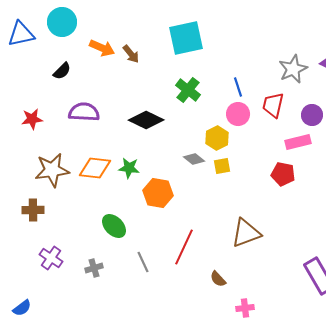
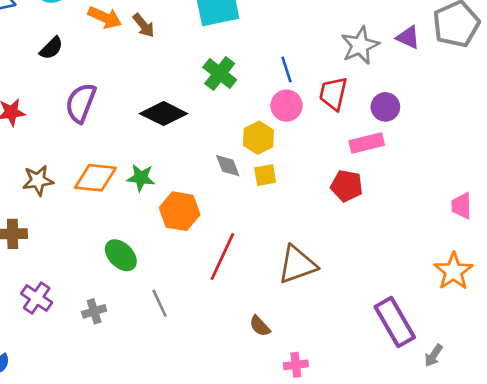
purple semicircle: (84, 112) -> (81, 103), turned -72
gray diamond: (194, 159) -> (228, 166), turned 30
brown star: (52, 170) -> (38, 180), size x0.7
red line: (184, 247) -> (222, 257), moved

